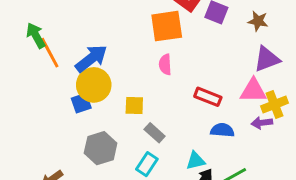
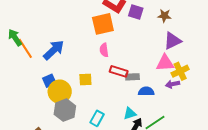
yellow circle: (94, 85) -> (60, 92), moved
red rectangle: (208, 97) -> (119, 71), moved
gray rectangle: (155, 133) -> (132, 77), moved, turned -40

